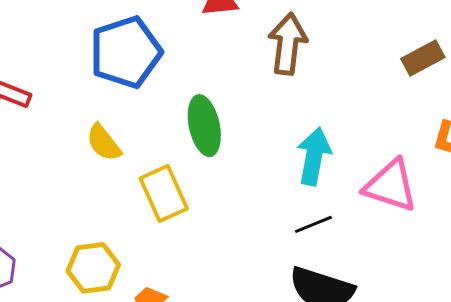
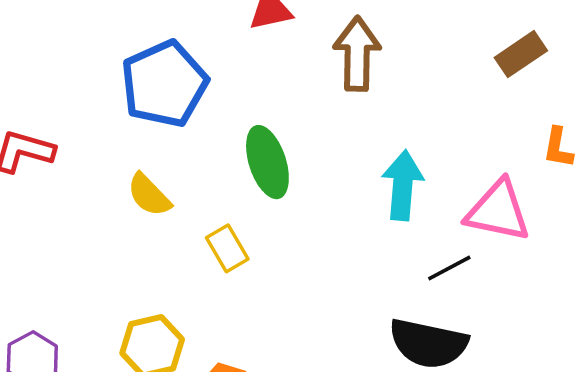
yellow rectangle: (164, 193) -> (227, 248), size x0.7
black line: (313, 224) -> (449, 268), moved

